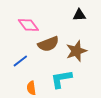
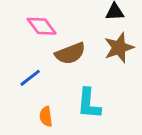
brown star: (76, 51) -> (119, 48), moved
cyan L-shape: (61, 79) -> (89, 104), turned -75

